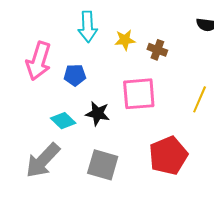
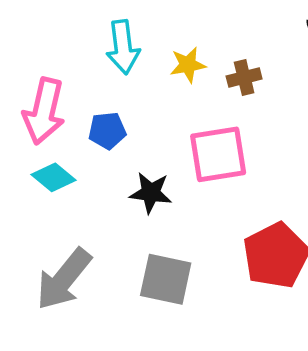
brown cross: (157, 50) -> (244, 77), turned -30
cyan diamond: (63, 121) -> (54, 177), moved

